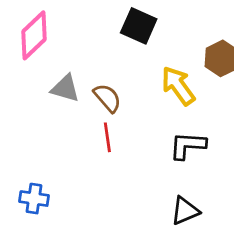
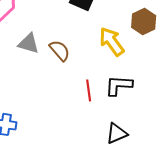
red line: (107, 137) -> (89, 90), moved

